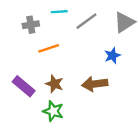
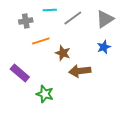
blue star: (112, 55) -> (104, 47), moved
brown star: (54, 84) -> (63, 53), moved

